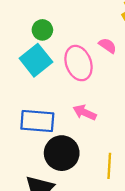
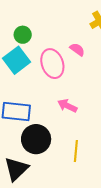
pink arrow: (85, 112) -> (67, 106), moved

